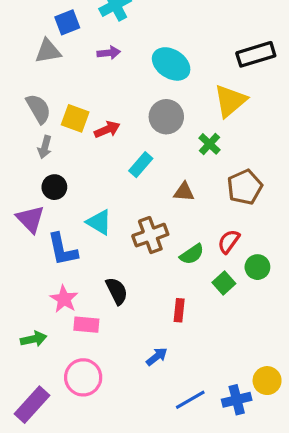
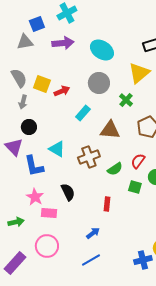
purple arrow: (109, 53) -> (63, 43), size x1.5
brown triangle: (184, 192) -> (110, 130), size x1.5
green square: (224, 283) -> (135, 187), turned -32
blue line: (190, 400) -> (91, 260), moved

